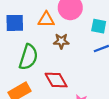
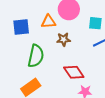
red diamond: (56, 80) -> (74, 72), moved

